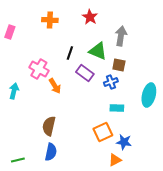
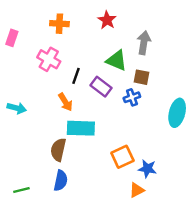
black line: (70, 53) -> (76, 76), moved
pink cross: (39, 69) -> (49, 59), moved
cyan arrow: (14, 91) -> (17, 108), turned 91
cyan rectangle: (117, 108) -> (81, 128), moved, size x1.6

